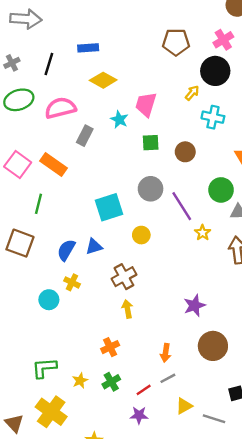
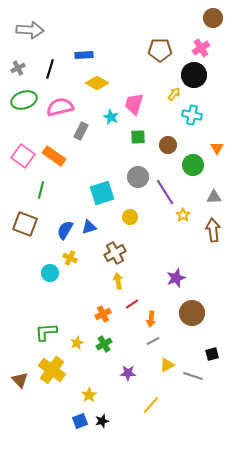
green circle: (221, 190) -> (193, 165), moved
red line: (144, 390) -> (132, 304), moved

